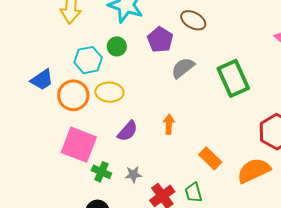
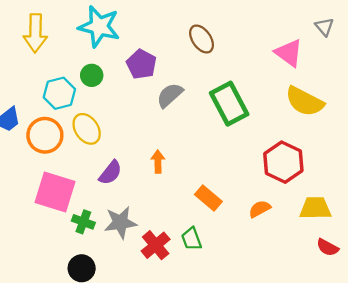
brown ellipse: (193, 20) -> (202, 39), moved, turned 30
yellow ellipse: (109, 92) -> (87, 129), turned 56
orange semicircle: (254, 171) -> (260, 209), size x0.6
gray star: (133, 174) -> (120, 222), size x1.6

